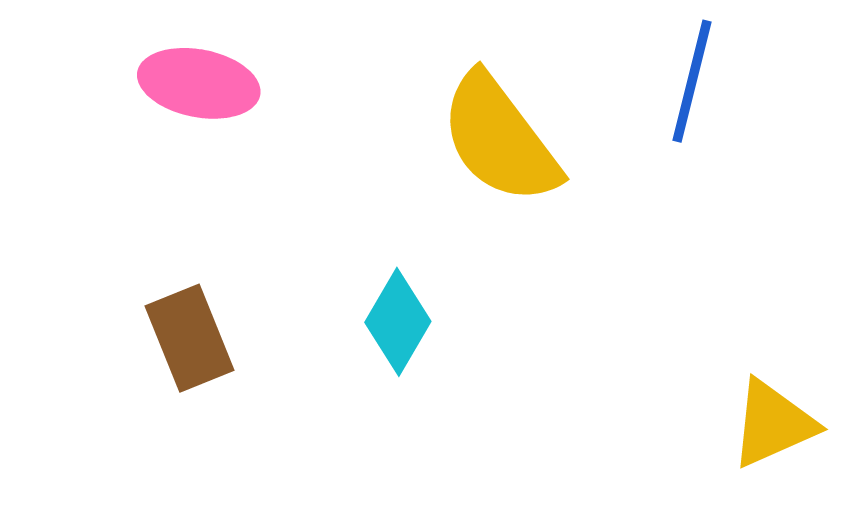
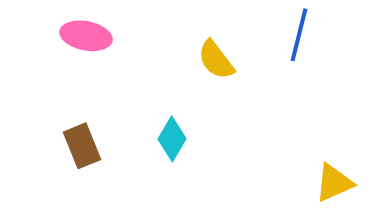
yellow semicircle: (500, 139) -> (216, 60), size x0.7

